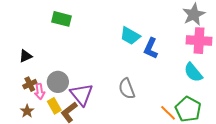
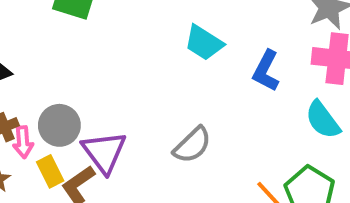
blue L-shape: (151, 48) -> (266, 71), moved
gray semicircle: (127, 89) -> (192, 145), turned -115

